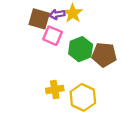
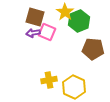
purple arrow: (57, 14) -> (33, 33), moved
green hexagon: (81, 49) -> (79, 21), moved

